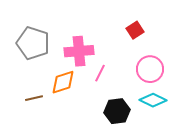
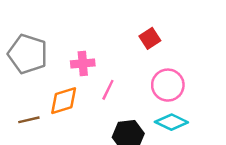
pink cross: (79, 51) -> (83, 63), size x0.7

